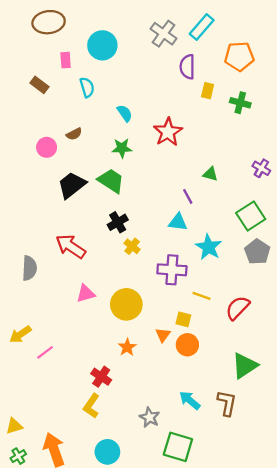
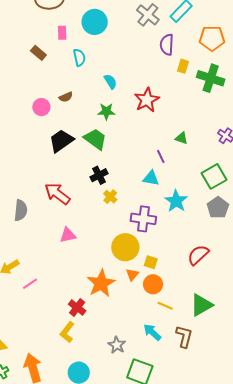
green cross: (240, 103) -> (211, 78), size x1.5
yellow line: (201, 296) -> (165, 306), moved
yellow circle: (126, 304) -> (125, 247), moved
orange star: (127, 347) -> (101, 283), size x1.8

